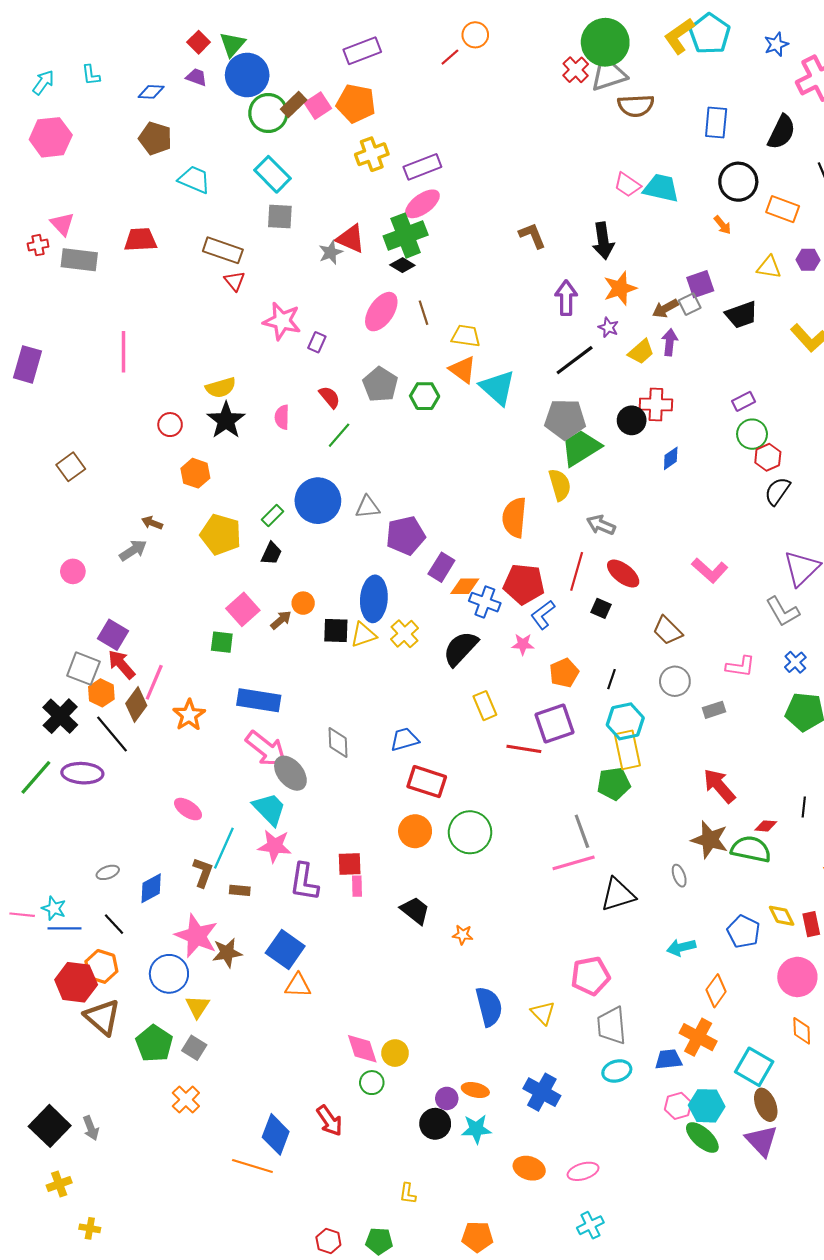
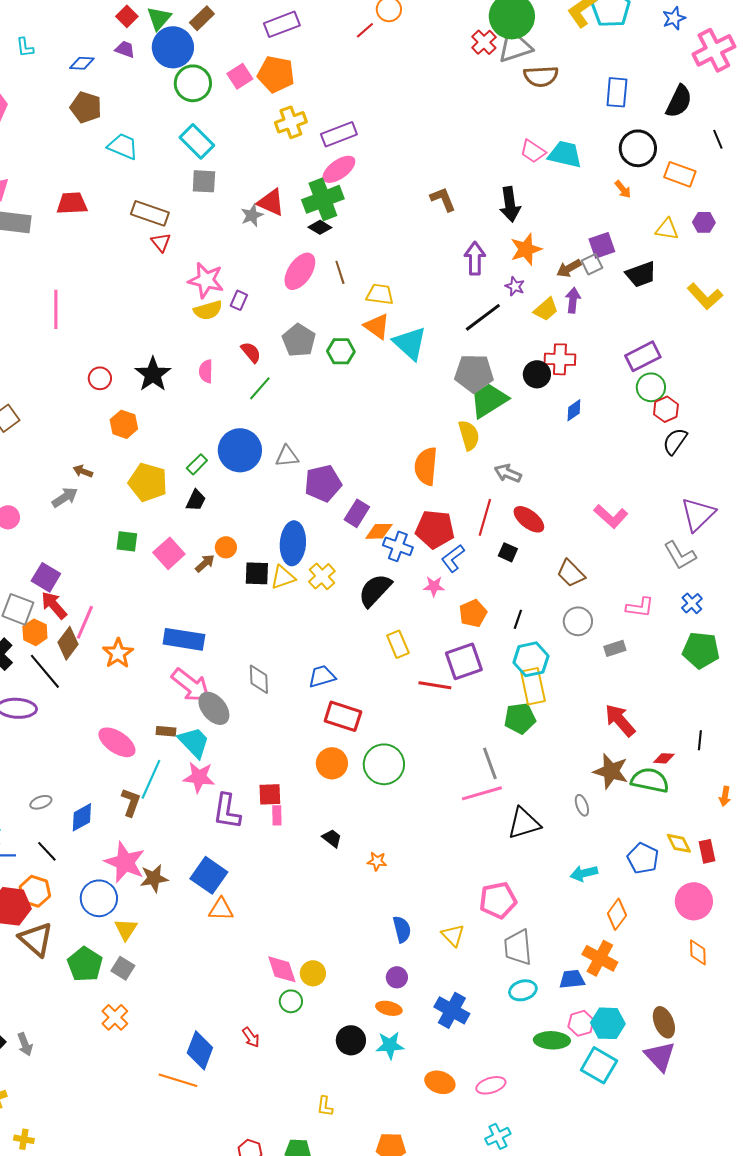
brown rectangle: (294, 105) -> (202, 18), moved
yellow semicircle: (221, 388) -> (208, 310), moved
purple rectangle: (744, 401) -> (643, 356), size x1.6
green square: (222, 642) -> (127, 541), moved
pink ellipse: (188, 809) -> (117, 742), size x1.4
brown rectangle: (240, 890) -> (166, 731), moved
black trapezoid: (415, 910) -> (332, 838), size x0.7
blue semicircle: (489, 1007) -> (402, 929), size x0.7
cyan square: (754, 1067) -> (599, 1065), moved
purple circle: (447, 1098) -> (397, 977), moved
red arrow: (330, 1121) -> (251, 1037), size x0.7
green ellipse: (702, 1138) -> (552, 1040), moved, turned -40

